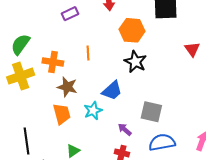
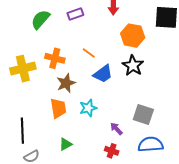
green semicircle: (20, 44) -> (40, 19), moved
orange line: (88, 53) -> (89, 53), turned -56
brown star: (67, 87) -> (66, 83), turned 30
blue trapezoid: (112, 91) -> (103, 74), moved

